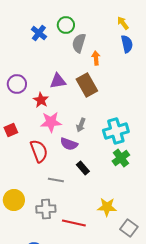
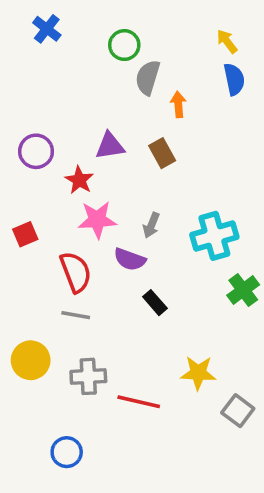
blue cross: (39, 33) -> (47, 29), moved
brown rectangle: (87, 85) -> (162, 153), size x0.7
green cross: (121, 158) -> (243, 290), moved
gray line: (56, 180) -> (76, 315), moved

